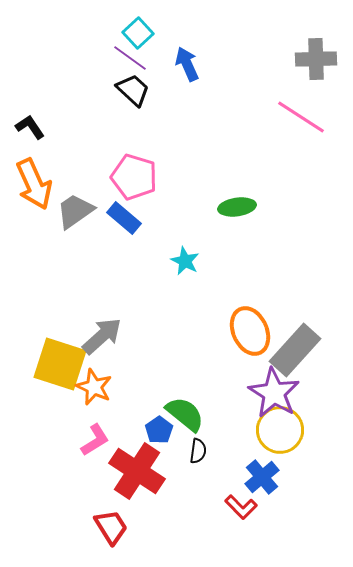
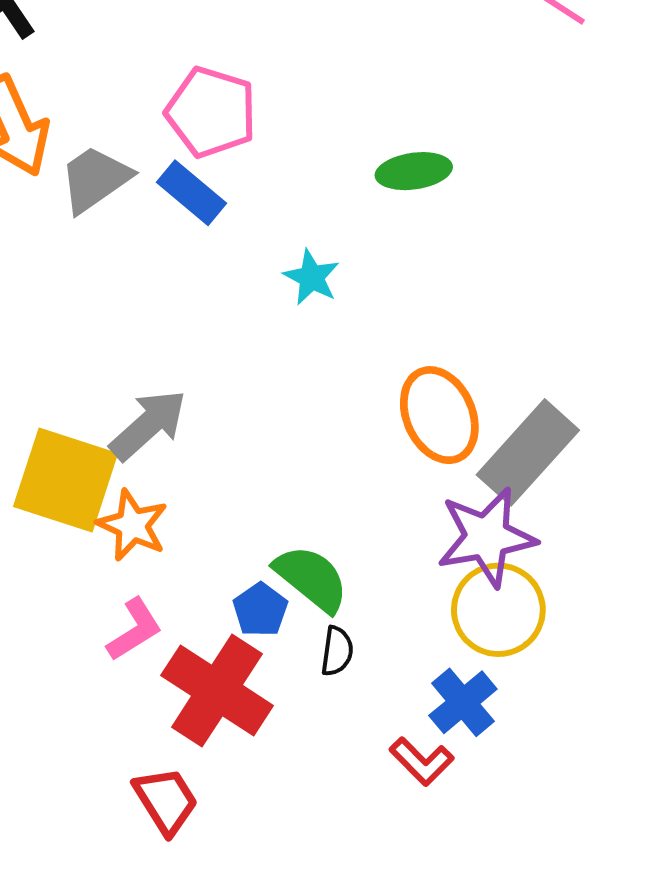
purple star: (274, 393) -> (487, 537), turned 30

